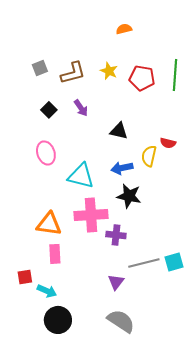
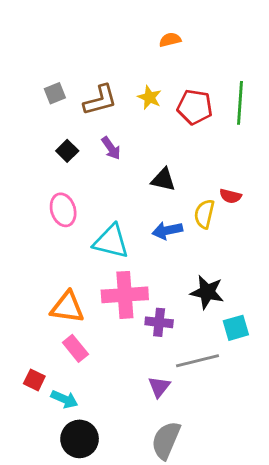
black star: (129, 196) -> (207, 292), moved
pink rectangle: (55, 254) -> (75, 348), turned -36
cyan square: (174, 262) -> (236, 328), moved
red square: (25, 277) -> (34, 380), turned 35
gray semicircle: (121, 321) -> (166, 440), turned -100

